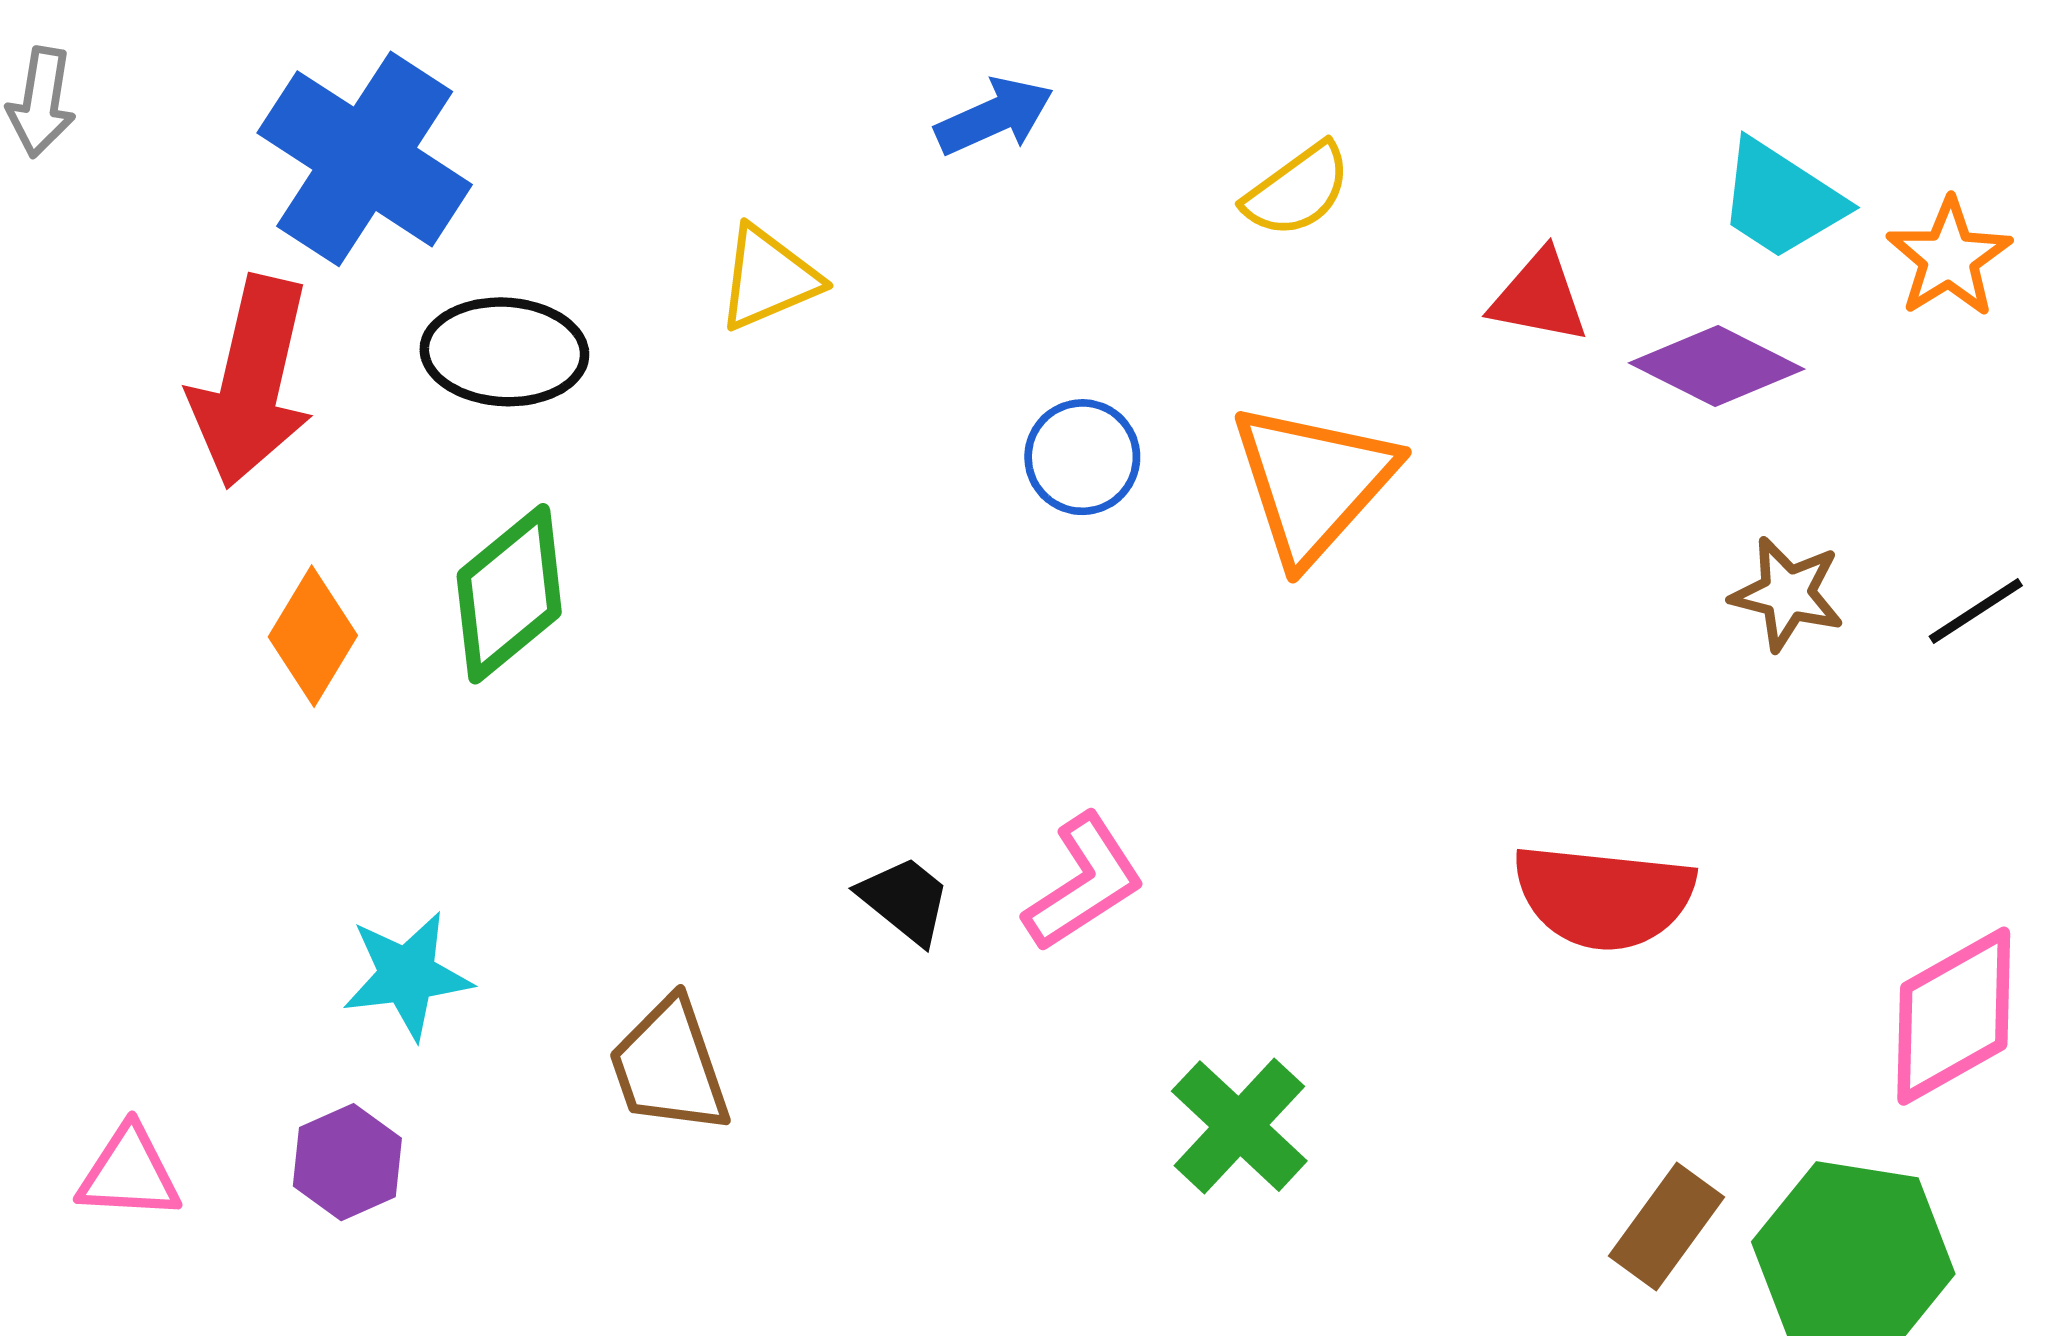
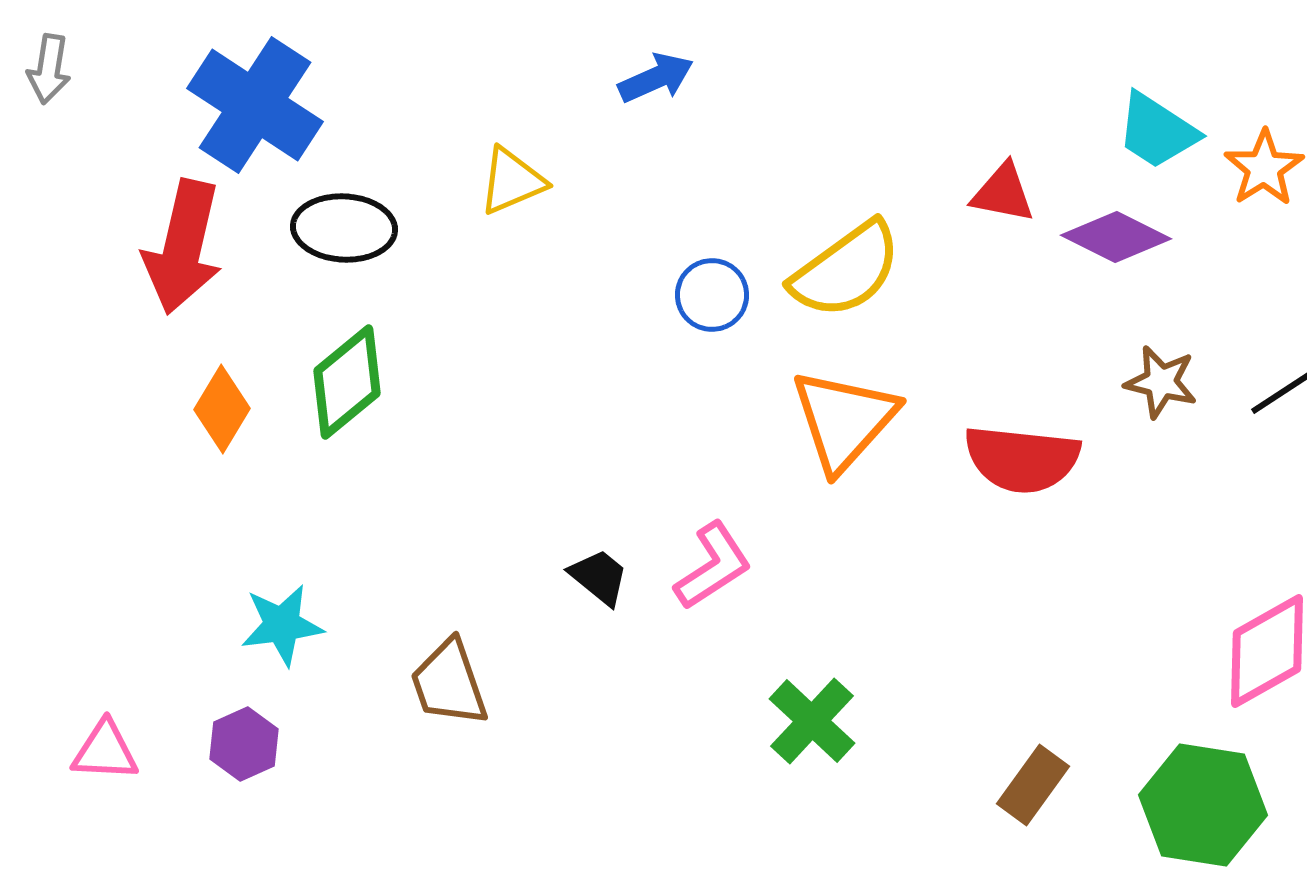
yellow semicircle: (1297, 190) -> (846, 270), moved, size x1.6
orange triangle: (1313, 482) -> (844, 420), moved
red semicircle: (1604, 897) -> (1022, 459), moved
brown rectangle: (1666, 1227) -> (1033, 785), moved

